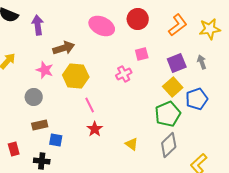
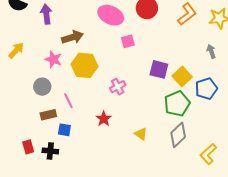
pink square: (142, 54) -> (128, 41), moved
purple square: (177, 63) -> (159, 69), moved, turned 36
pink cross: (124, 74) -> (118, 87), moved
pink line: (90, 105) -> (68, 101), moved
red rectangle: (14, 149) -> (28, 147), moved

